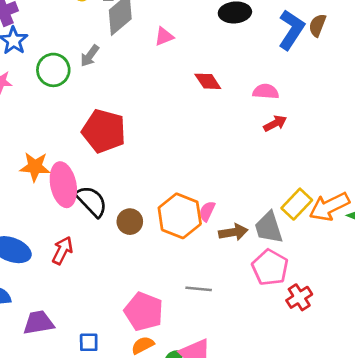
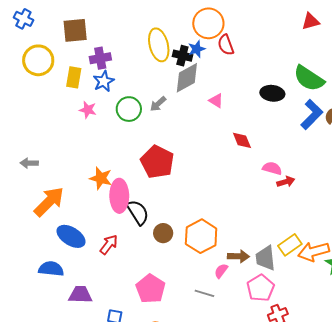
pink triangle: (164, 36) -> (216, 101), turned 42
pink semicircle: (266, 92) -> (272, 168), moved
pink semicircle: (207, 211) -> (221, 271), moved
pink pentagon: (144, 312) -> (151, 289), moved

